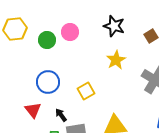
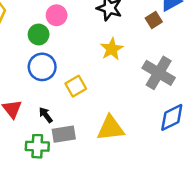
green circle: (47, 40) -> (39, 34), moved
blue circle: (48, 82) -> (42, 67), moved

